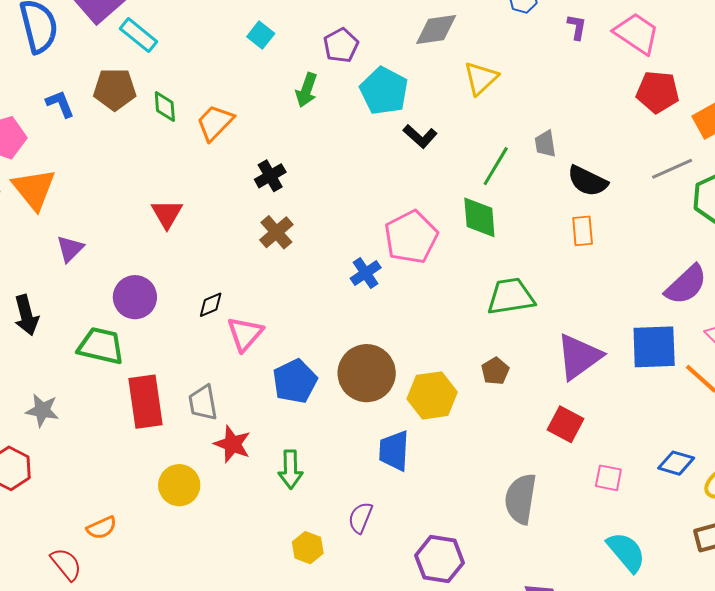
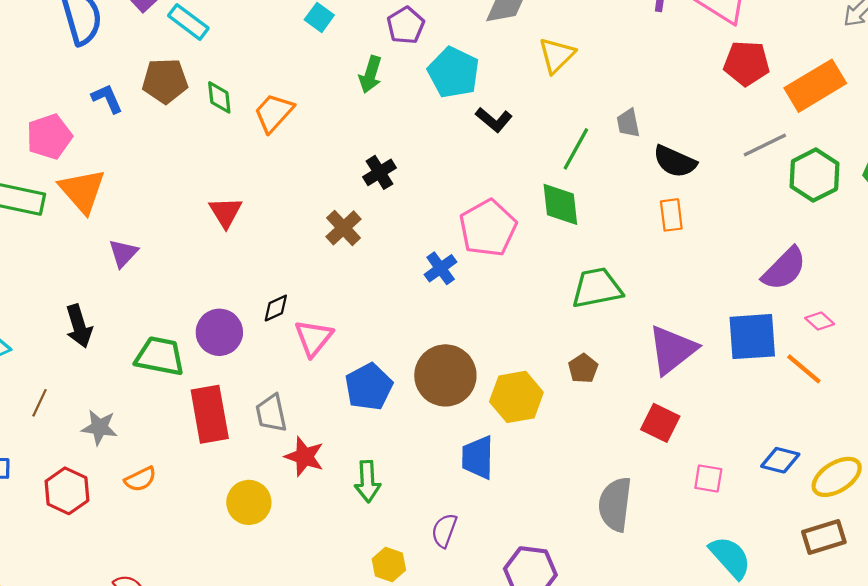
black cross: (270, 176) -> (379, 172), moved
purple circle: (135, 297) -> (219, 332), moved
orange semicircle: (102, 528) -> (140, 479), moved

